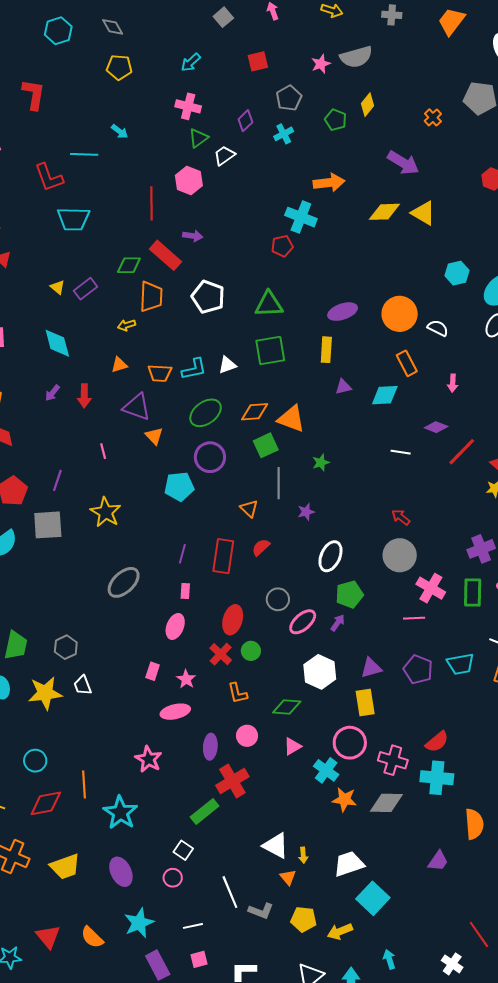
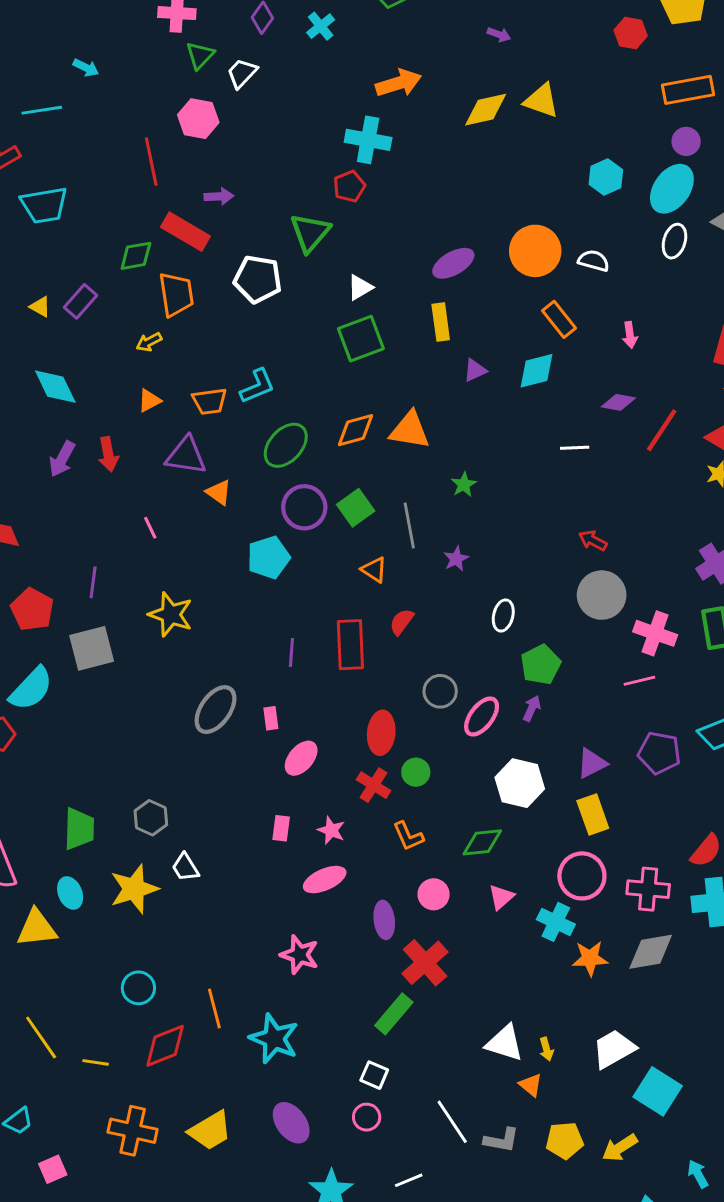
purple arrow: (403, 163) -> (499, 35), size x0.5
green triangle: (269, 304) -> (310, 233), moved, turned -36
white triangle: (227, 365) -> (360, 287), moved
purple arrow: (52, 393) -> (62, 459), size x1.4
green square: (266, 445) -> (356, 508), moved
white ellipse: (330, 556) -> (503, 615), size x0.7
pink rectangle: (185, 591) -> (271, 718), moved
pink ellipse: (175, 626) -> (301, 758), turned 30

